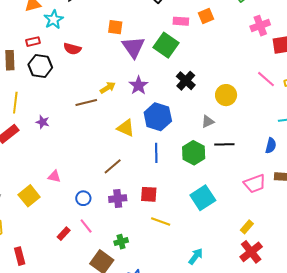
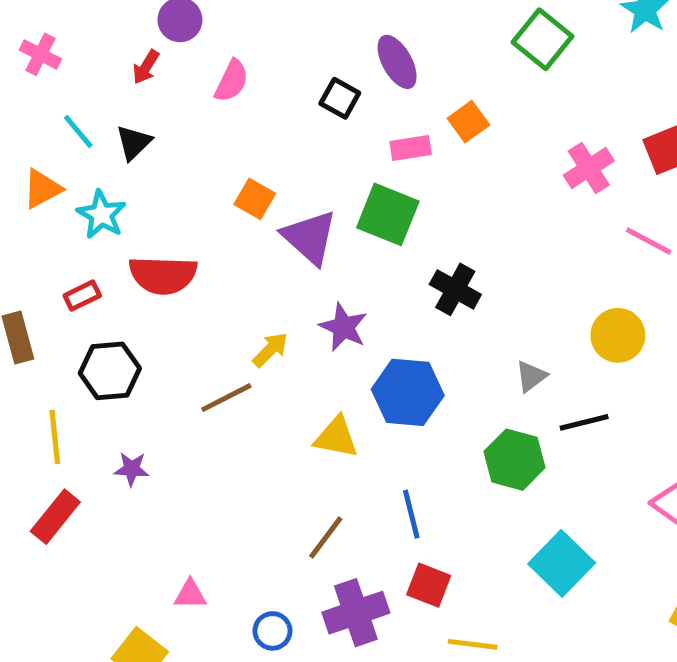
pink cross: (260, 26) -> (589, 168), moved
orange square: (115, 27) -> (255, 199), turned 35
red rectangle: (33, 42) -> (82, 296), moved
red semicircle: (72, 49) -> (163, 275), size x1.5
black hexagon: (40, 66) -> (110, 371), moved
yellow circle: (226, 95) -> (618, 335), moved
blue line: (156, 153) -> (411, 514), moved
red square: (149, 194) -> (429, 585), turned 30
purple cross: (118, 199) -> (356, 613), size x1.4

